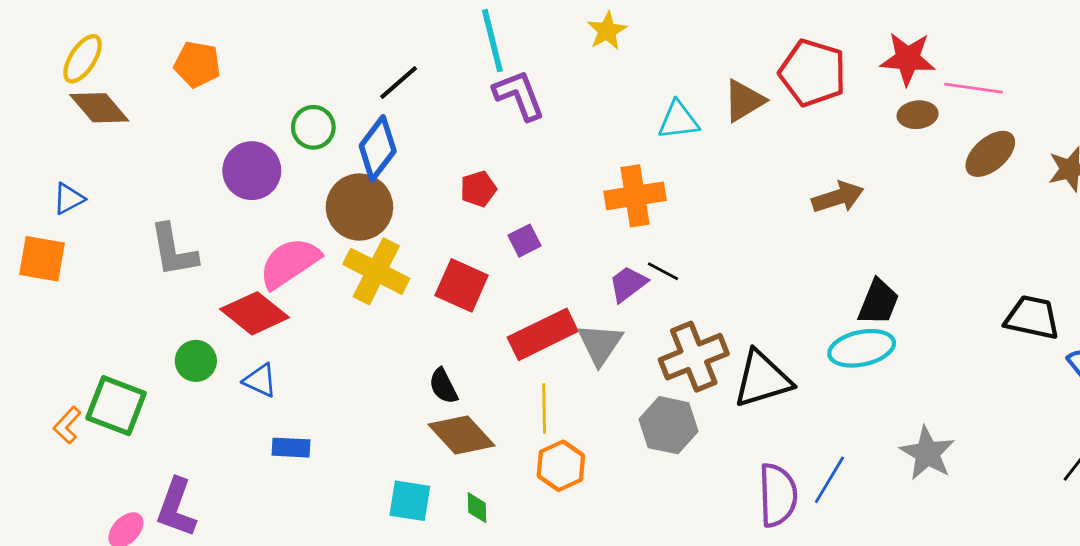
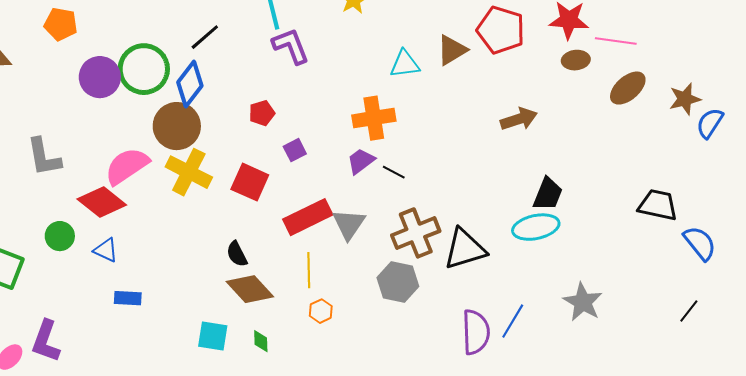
green circle: (313, 127) -> (144, 69), size x1.6
purple circle: (252, 171) -> (100, 77), moved
purple trapezoid: (628, 284) -> (361, 161), moved
orange hexagon: (561, 466) -> (321, 311), size x0.7

